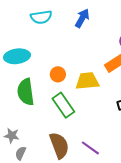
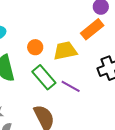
purple line: (90, 148) -> (71, 86), moved

